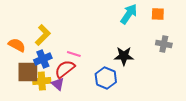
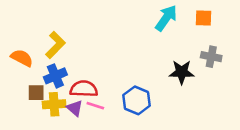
pink line: (74, 54) -> (95, 106), moved
black star: (124, 56) -> (182, 72), moved
red semicircle: (65, 69) -> (84, 89), turned 40
brown square: (28, 72) -> (36, 93), size x0.6

